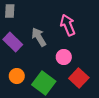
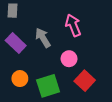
green square: (44, 83) -> (48, 86), turned 35

